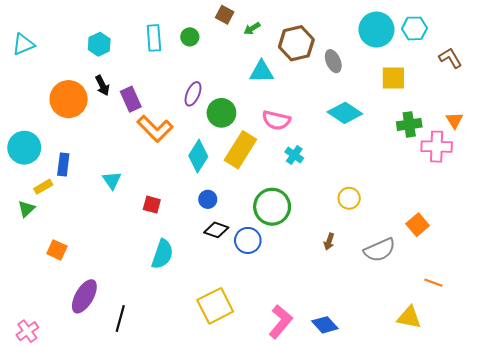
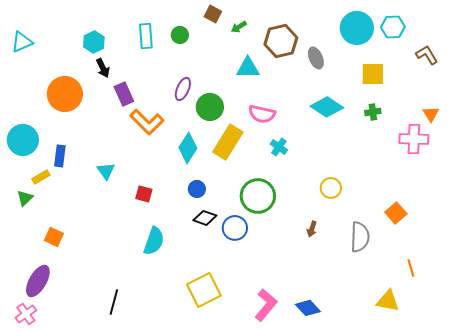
black arrow: (102, 85) -> (103, 68), moved
green cross: (409, 124) -> (373, 112), moved, size x0.7
gray semicircle: (380, 250) -> (360, 237), turned -64
orange line: (433, 283) -> (411, 268), turned 54
purple ellipse: (84, 296) -> (38, 281), moved

